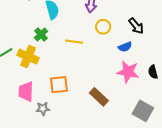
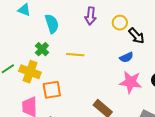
yellow circle: (103, 27) -> (120, 23), moved
orange square: (59, 85) -> (52, 90), moved

